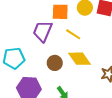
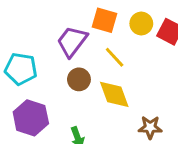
brown circle: (55, 63) -> (79, 79), moved

